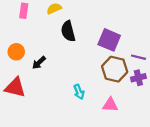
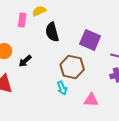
pink rectangle: (24, 11) -> (22, 20), moved
brown hexagon: (115, 69) -> (72, 67), moved

